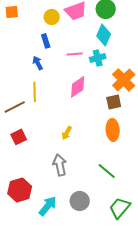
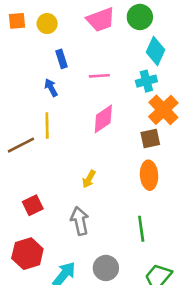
yellow circle: (52, 17) -> (47, 24), moved
cyan diamond: (104, 35) -> (156, 51), moved
cyan cross: (98, 58) -> (146, 81), moved
red square: (19, 137) -> (33, 205), moved
green line: (107, 171) -> (141, 229), turned 42

